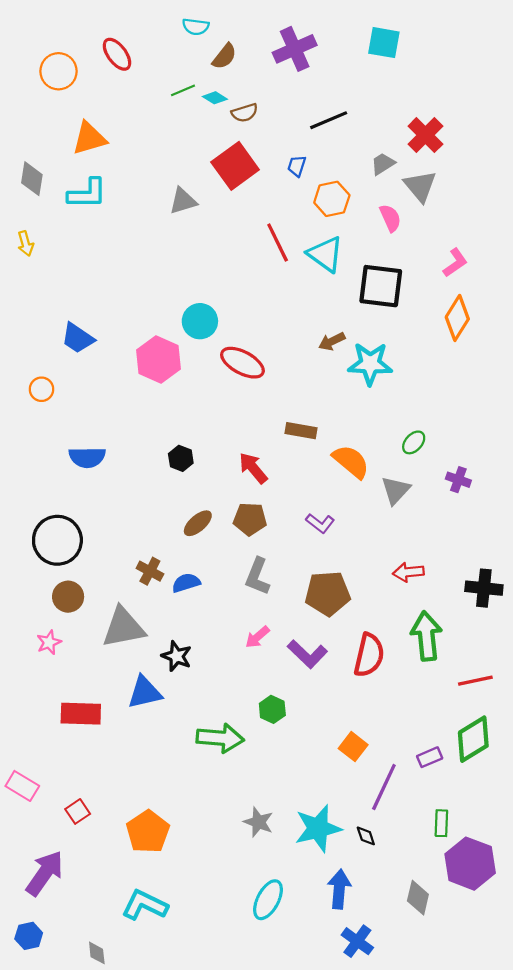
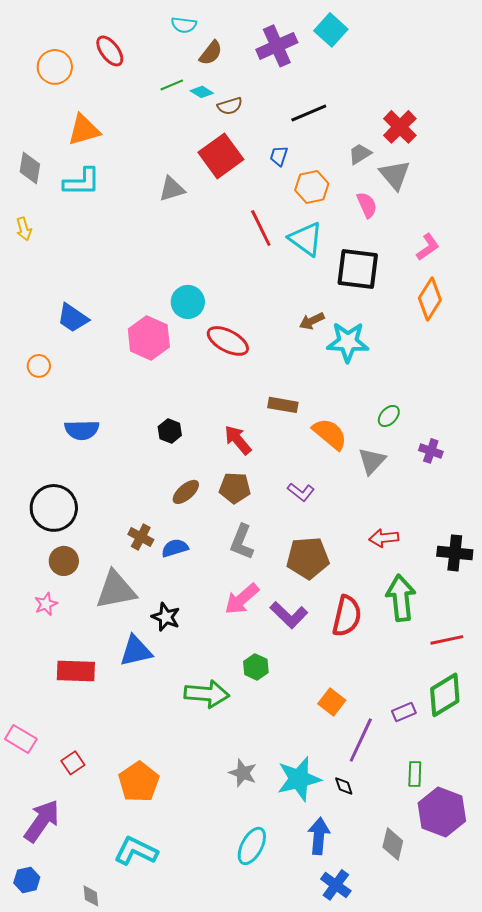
cyan square: (384, 43) -> (331, 30), moved, turned 32
pink arrow: (257, 637) -> (242, 599), size x1.5

